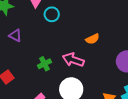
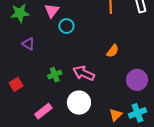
orange semicircle: (92, 39) -> (113, 51), moved, turned -32

